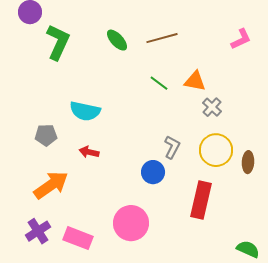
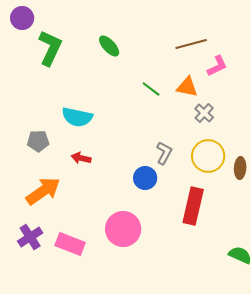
brown line: (162, 38) -> (191, 44), moved
pink L-shape: (241, 39) -> (217, 66), moved

